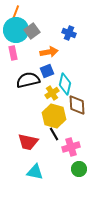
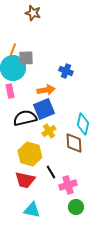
gray square: (32, 31) -> (26, 58), moved, turned 35
blue square: (47, 71) -> (44, 109), size x1.5
cyan diamond: (65, 84) -> (83, 124), moved
yellow hexagon: (54, 116) -> (30, 154), moved

